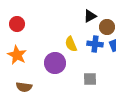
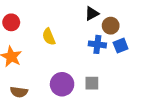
yellow semicircle: (71, 44) -> (49, 37), moved
purple circle: (55, 63) -> (62, 84), moved

